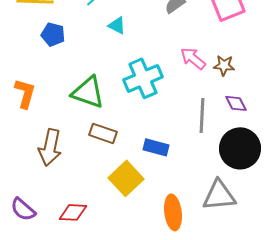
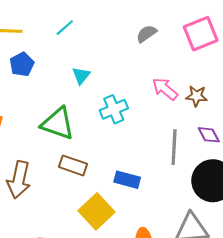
cyan triangle: (117, 25) -> (81, 76), moved, turned 42
blue pentagon: (53, 34) -> (22, 64), turned 30
cyan cross: (143, 78) -> (114, 109), size x0.7

